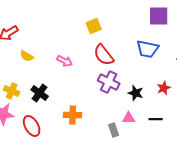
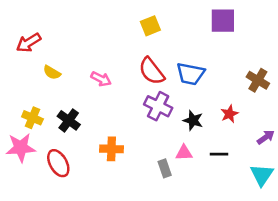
yellow square: (94, 26) -> (150, 26), moved
blue trapezoid: (148, 49) -> (190, 74), moved

